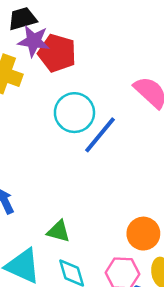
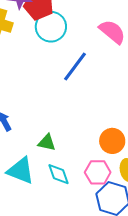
cyan circle: (74, 113) -> (51, 27), moved

